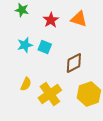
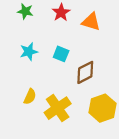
red star: (51, 20) -> (61, 12), moved
cyan square: (45, 47) -> (61, 54), moved

